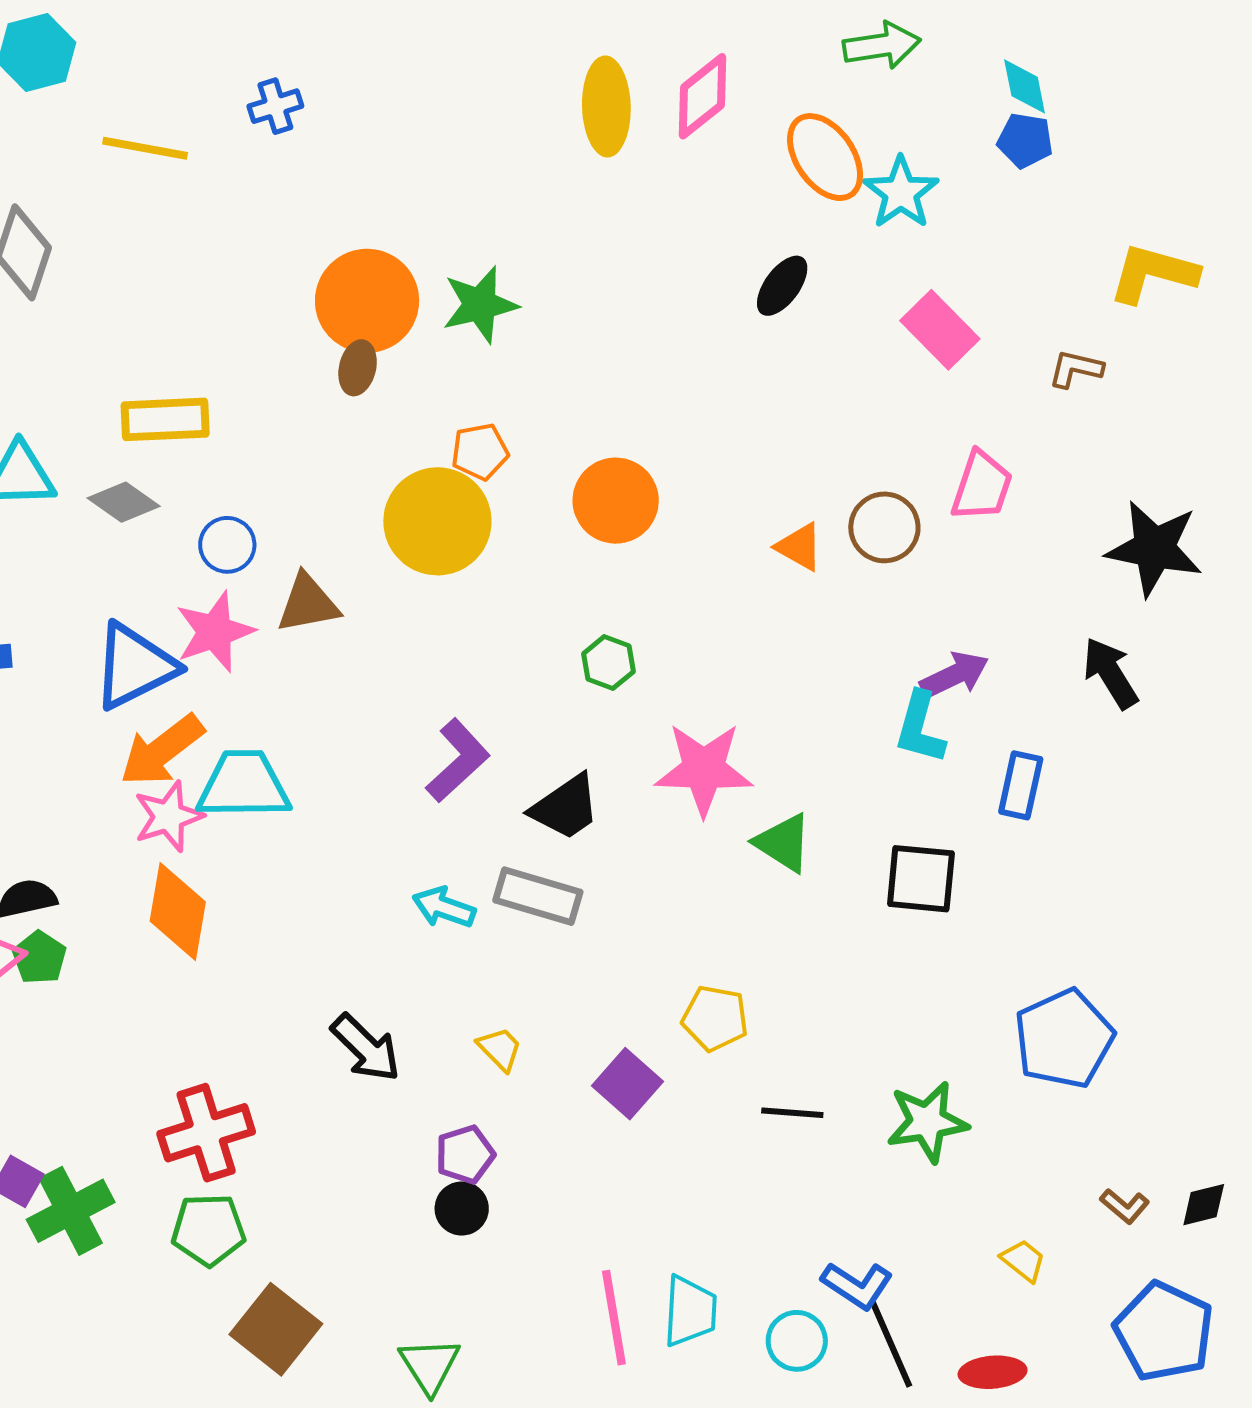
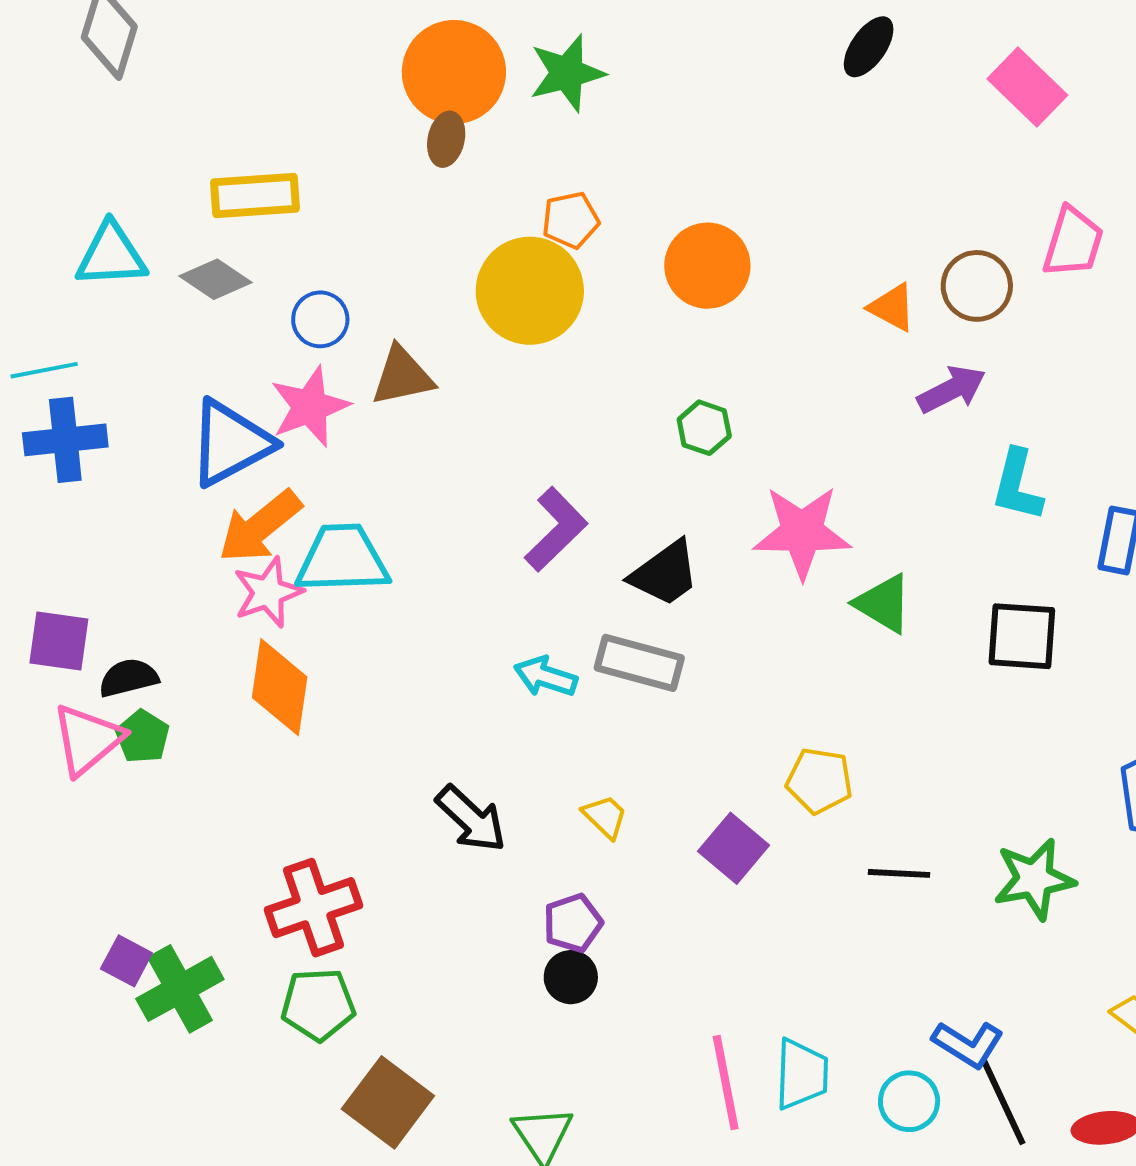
purple arrow: (954, 675) -> (952, 389), moved

